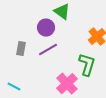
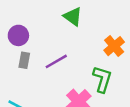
purple circle: (46, 28) -> (18, 35), moved

